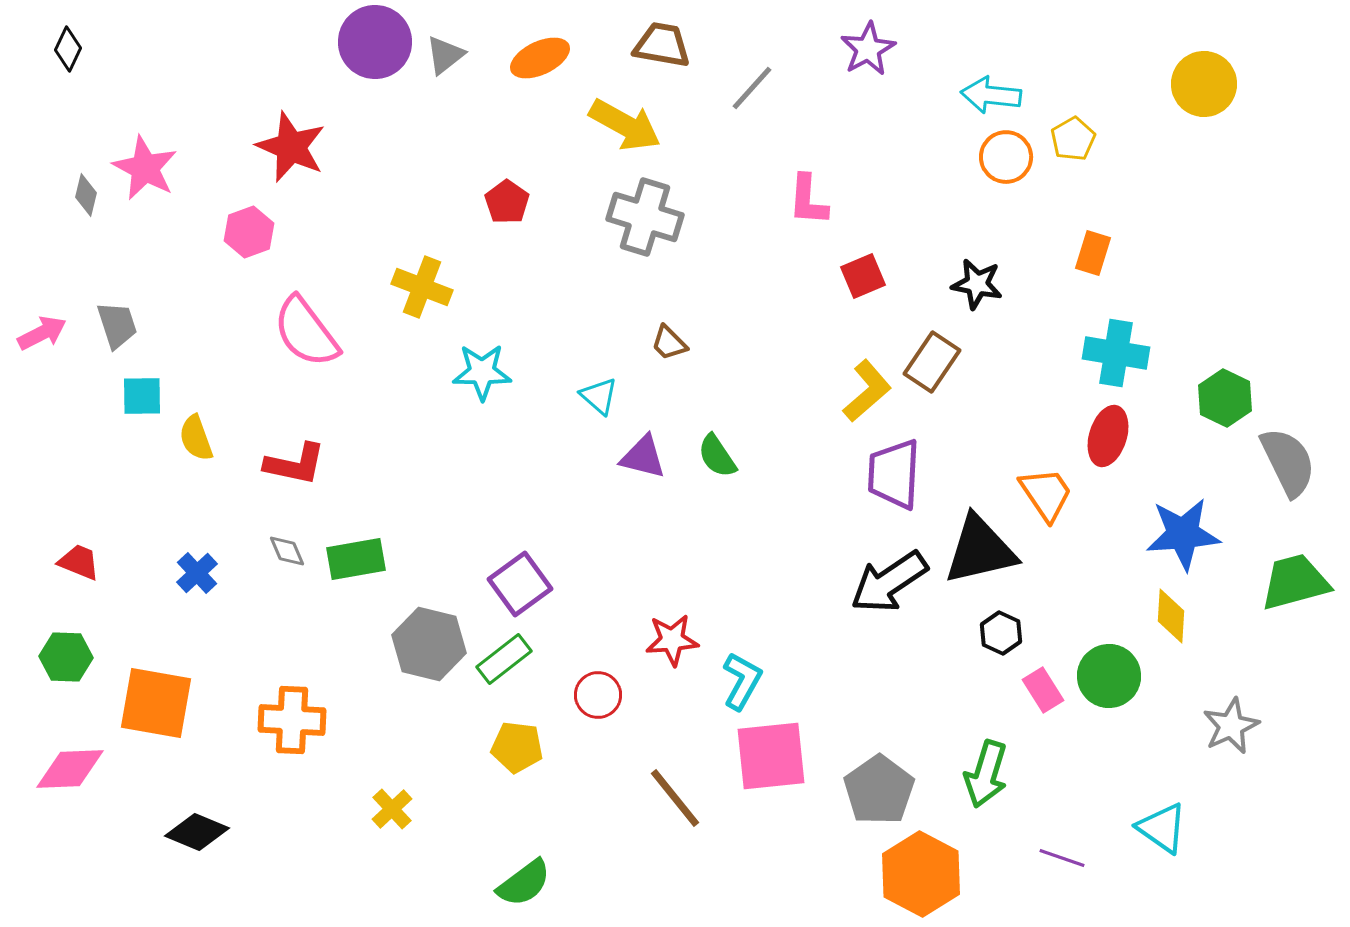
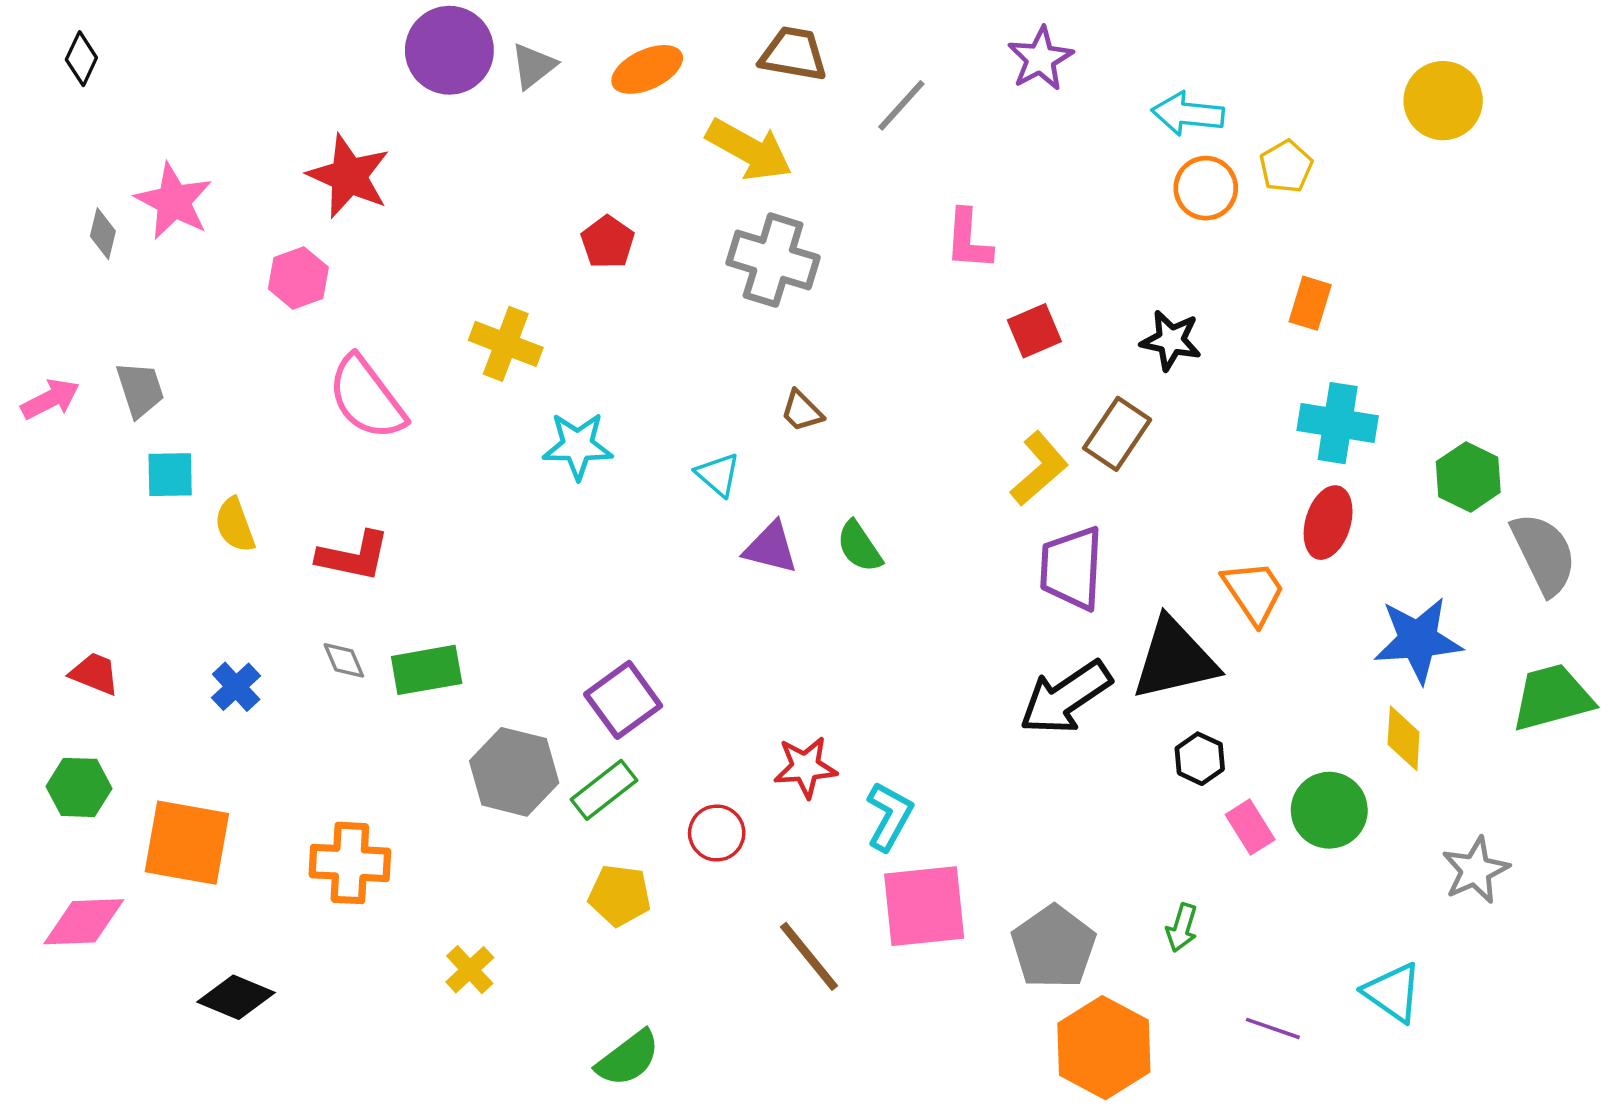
green arrow: (986, 774) -> (1182, 928), size x0.6

